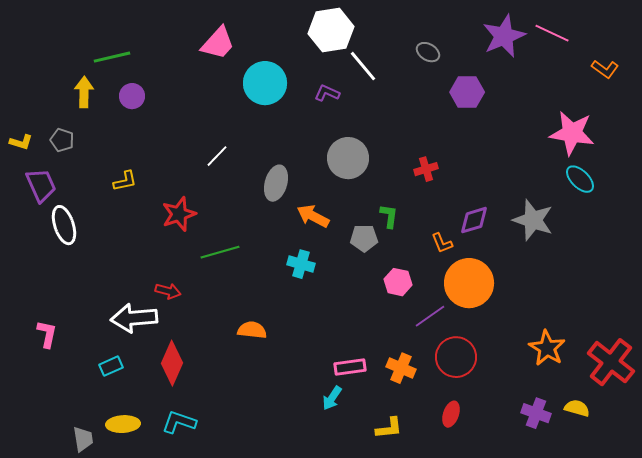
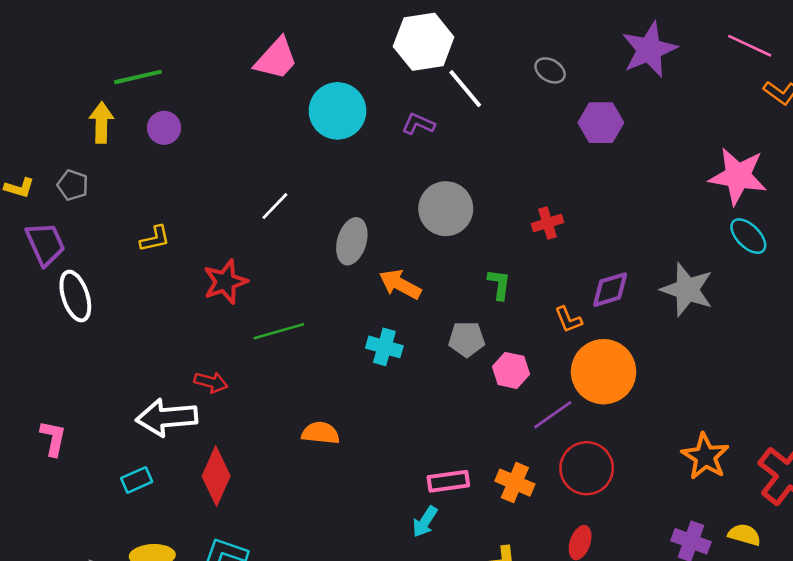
pink line: (552, 33) -> (750, 46), moved
gray pentagon: (364, 238) -> (467, 339), moved

